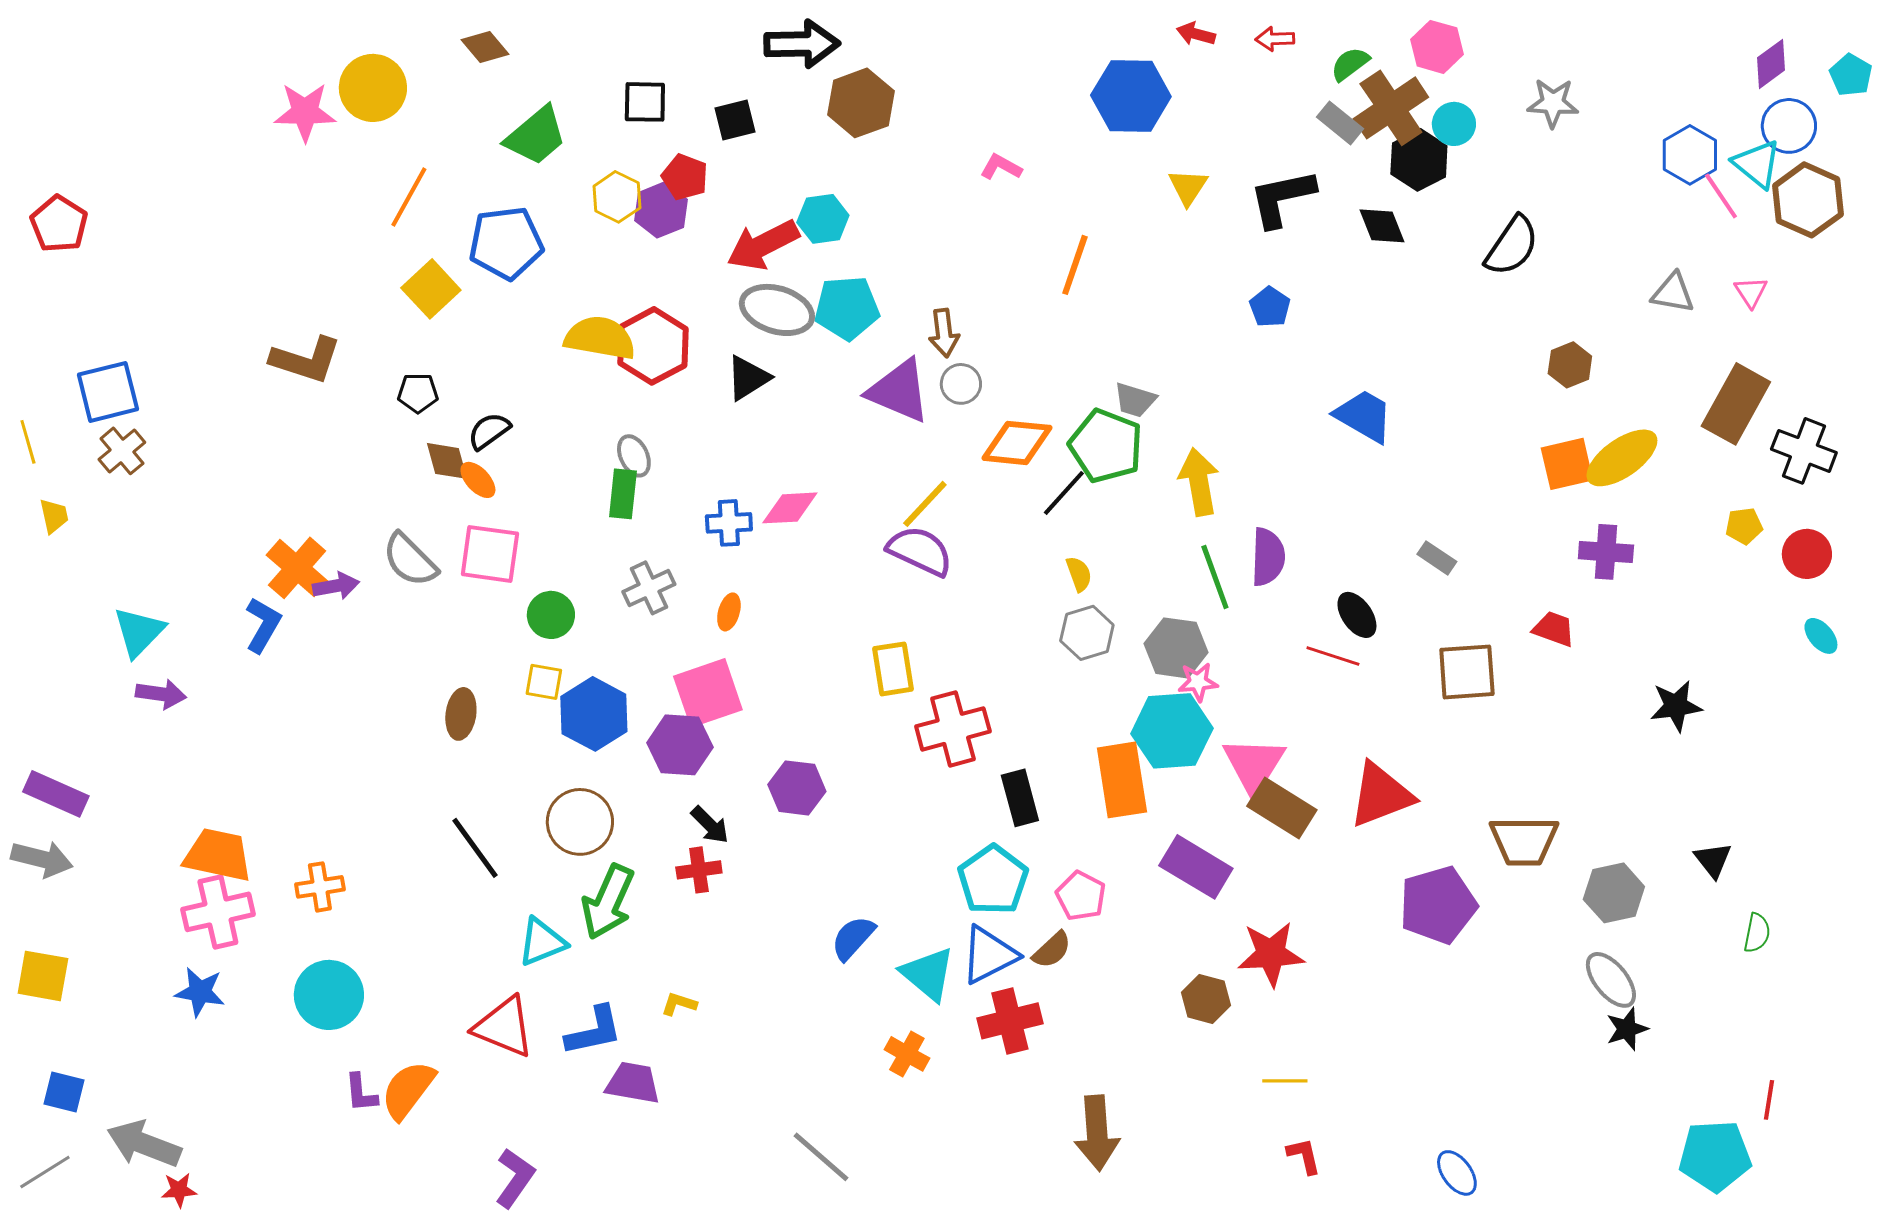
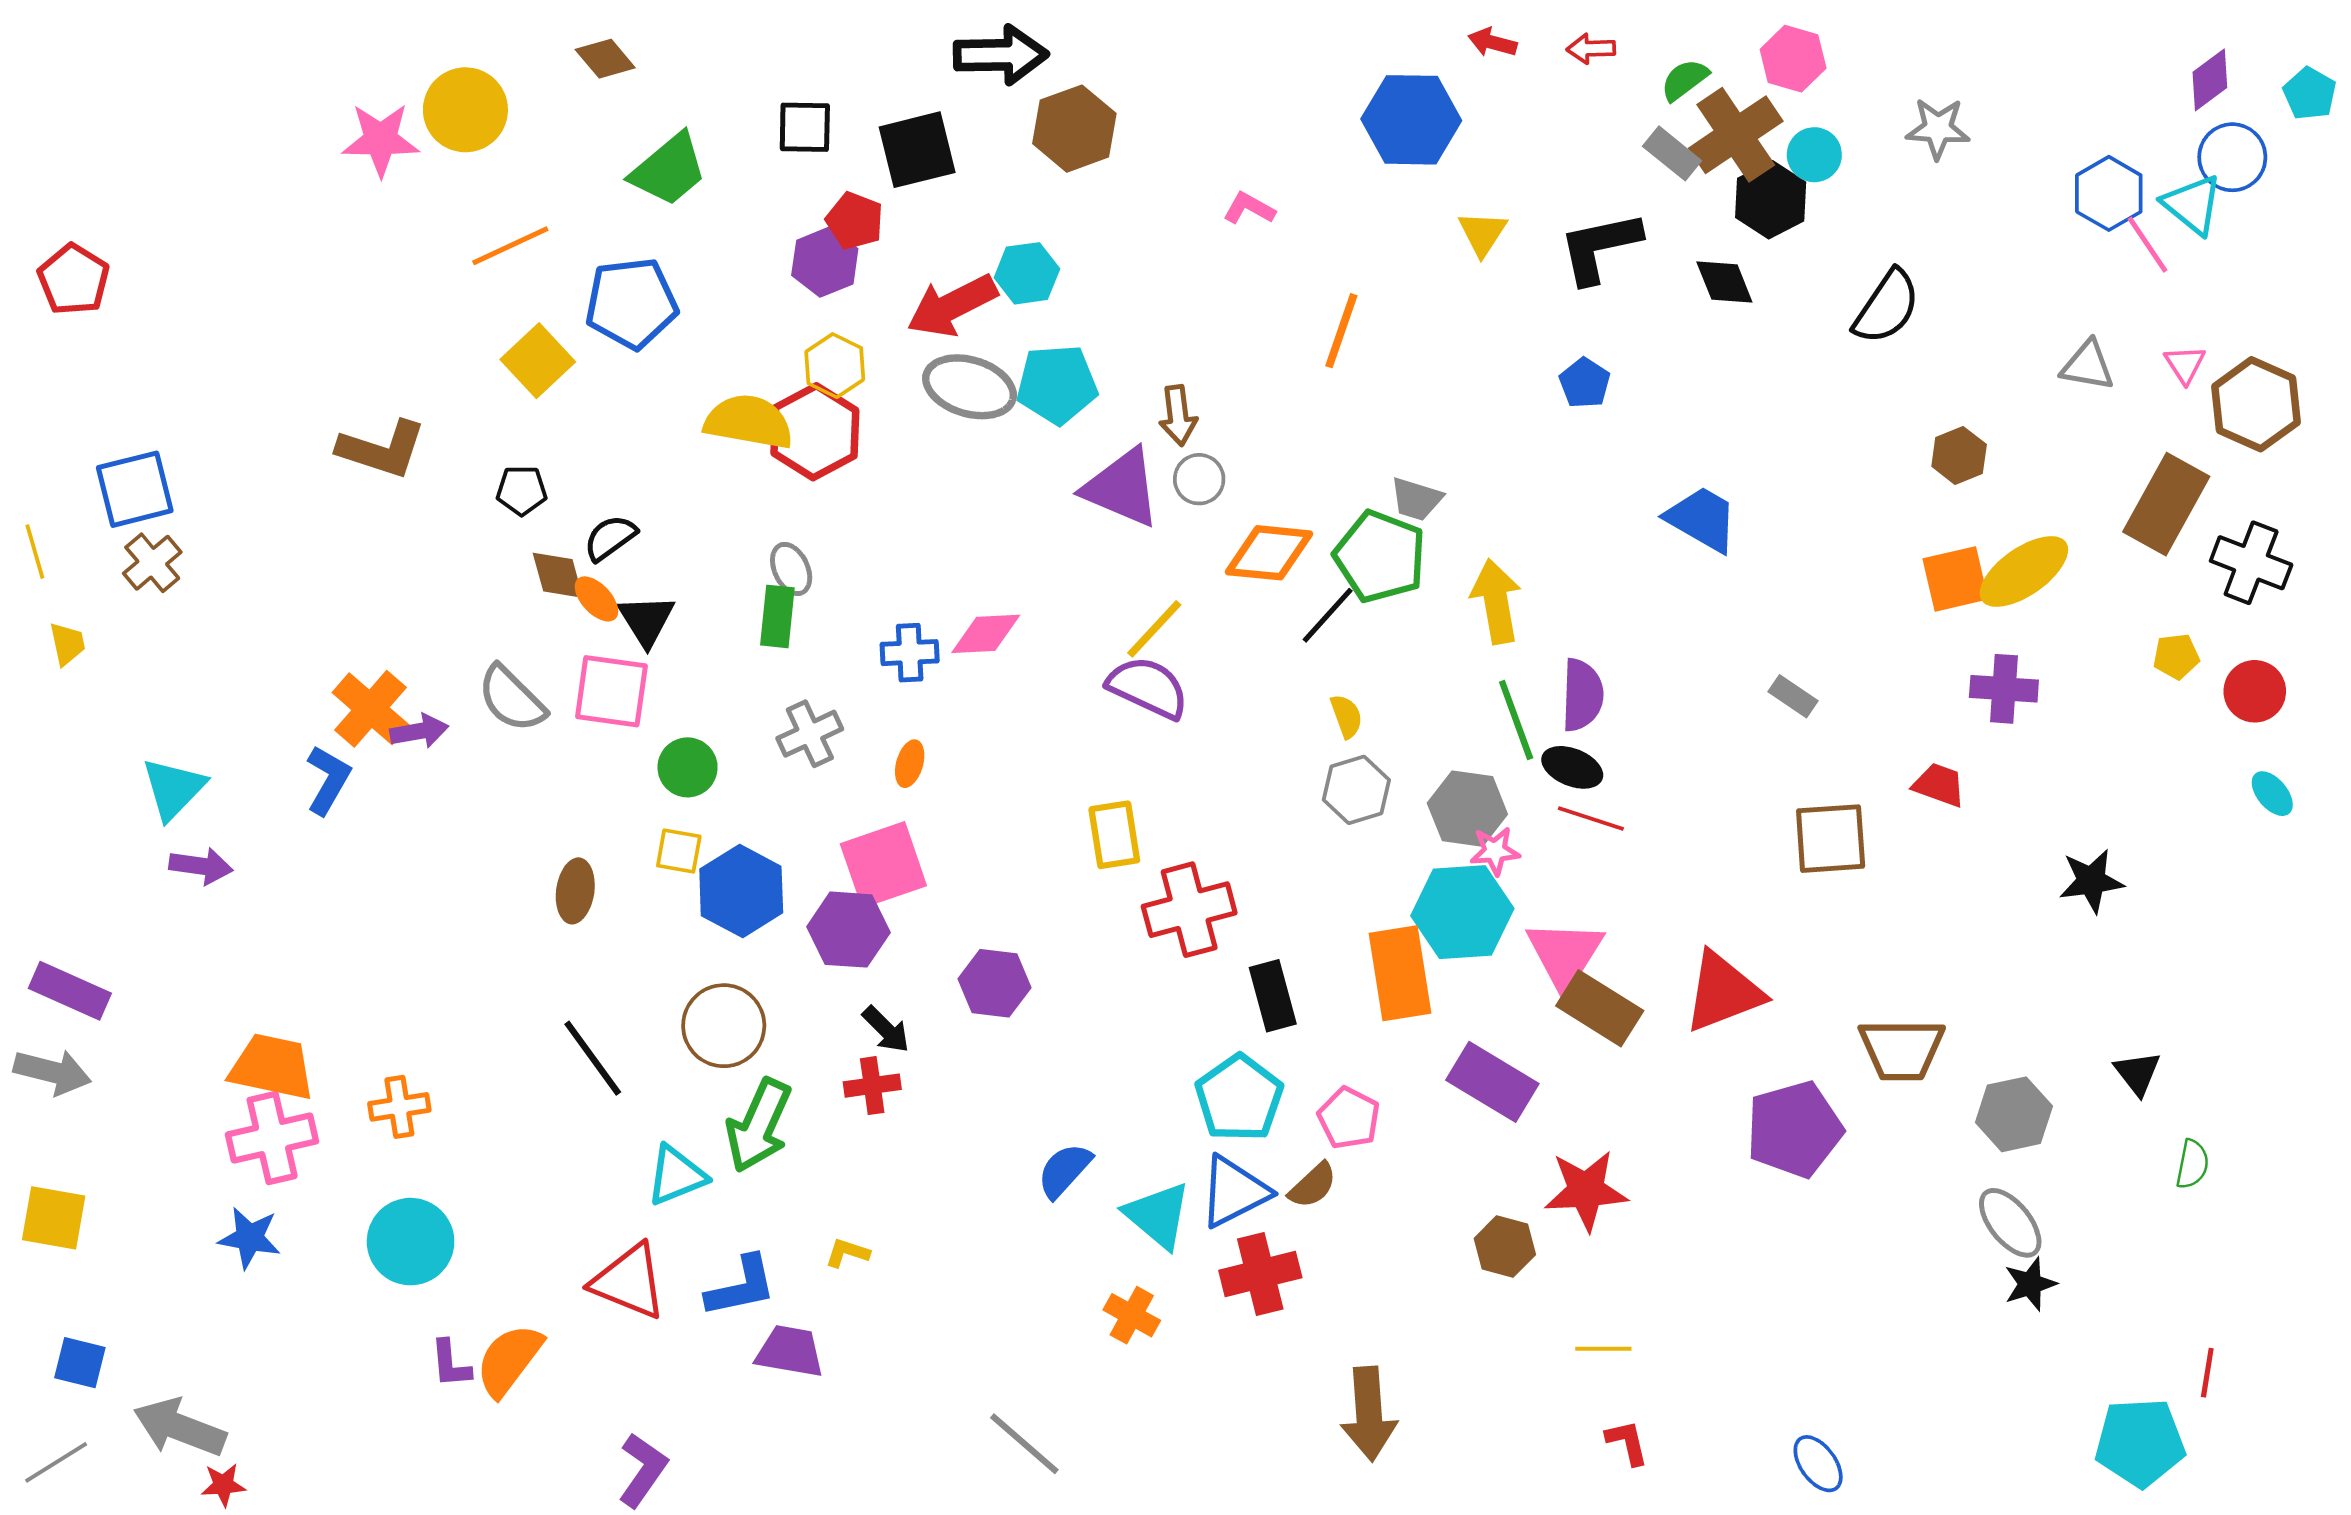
black square: (735, 120) -> (917, 150), size x1.5
orange line: (409, 197) -> (510, 246), turned 36
yellow hexagon: (617, 197) -> (835, 366), moved
brown hexagon: (1808, 200) -> (2256, 404), moved
black triangle: (748, 378) -> (646, 620), moved, turned -30
black ellipse: (1357, 615) -> (1572, 767), moved, turned -33
red line: (1333, 656) -> (1591, 819), moved

